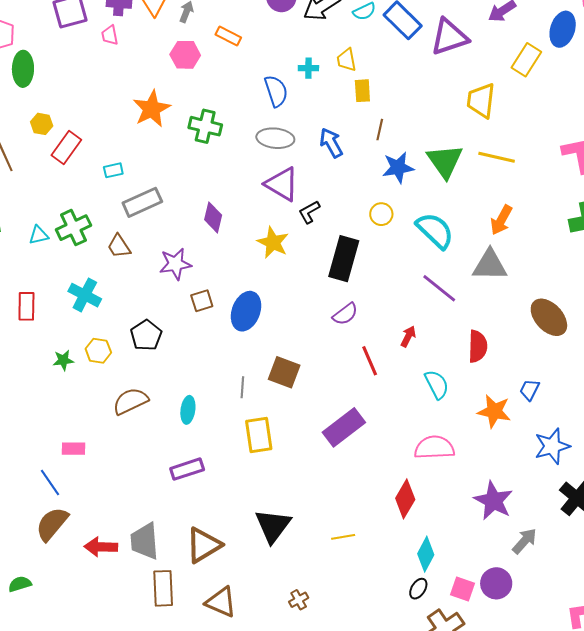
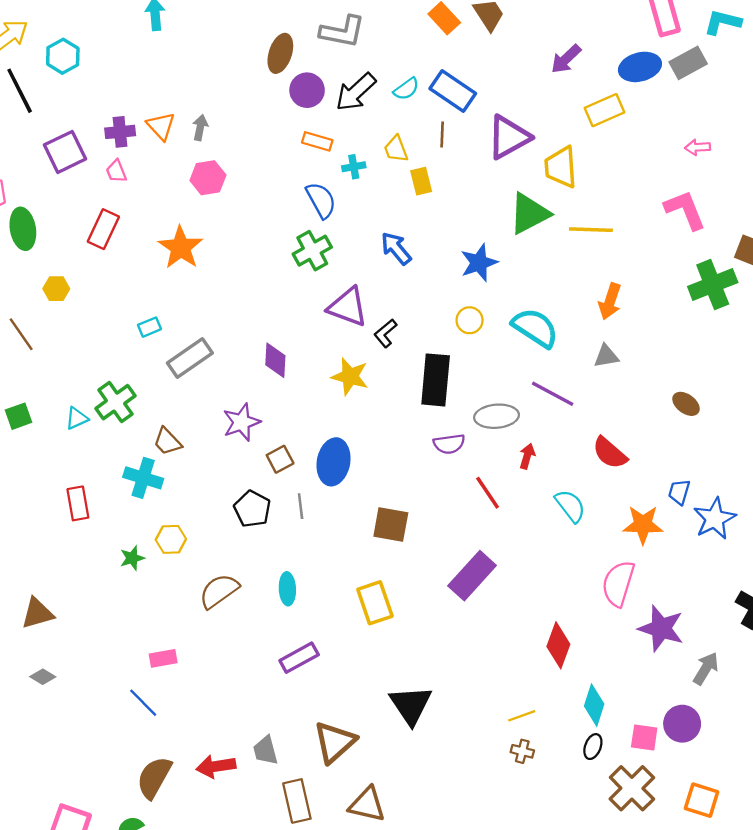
blue ellipse: (563, 29) -> (640, 67), turned 68
orange rectangle: (228, 36) -> (317, 141), moved
purple triangle: (449, 37) -> (509, 137), moved
yellow rectangle: (526, 60) -> (605, 110), turned 44
green cross: (205, 126) -> (312, 251), moved, turned -32
brown line: (380, 130) -> (442, 134), moved
gray ellipse: (275, 138) -> (497, 416), moved
red rectangle: (66, 148) -> (103, 229), moved
green triangle: (445, 161) -> (529, 214), moved, turned 48
brown trapezoid: (119, 246) -> (167, 441), moved
gray triangle: (490, 265) -> (606, 356), size x0.6
purple semicircle: (345, 314) -> (449, 444), turned 40
brown ellipse: (549, 317) -> (686, 404), size x0.6
black pentagon: (146, 335) -> (252, 509), moved
red semicircle: (478, 346) -> (610, 453), turned 140
gray line: (242, 387) -> (301, 506), moved
blue star: (552, 446) -> (715, 519), moved
pink semicircle: (434, 448) -> (618, 583), moved, turned -60
brown semicircle: (52, 524) -> (154, 777), moved
yellow line: (343, 537) -> (522, 716), moved
gray trapezoid: (145, 541) -> (265, 750), size x0.7
brown cross: (299, 600) -> (522, 751), moved, turned -36

